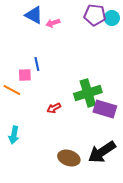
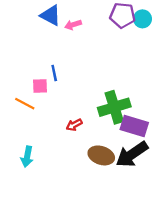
black arrow: (102, 152) -> (132, 154), moved
brown ellipse: (69, 158) -> (101, 155), moved

